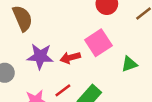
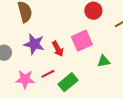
red arrow: (70, 58) -> (58, 49), turned -112

